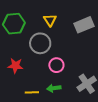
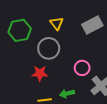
pink circle: (56, 65) -> (82, 68), moved
red star: (15, 66) -> (40, 73), moved

